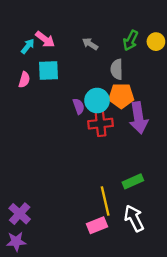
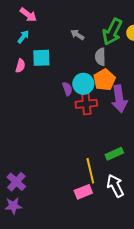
pink arrow: (45, 39) -> (28, 15), moved
green arrow: (131, 40) -> (112, 32), size x1.5
orange pentagon: (121, 96) -> (104, 80), turned -30

